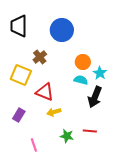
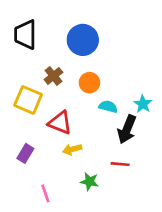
orange circle: (83, 62) -> (89, 83), moved
cyan star: (100, 73) -> (143, 104), moved
red line: (90, 131) -> (120, 164), moved

